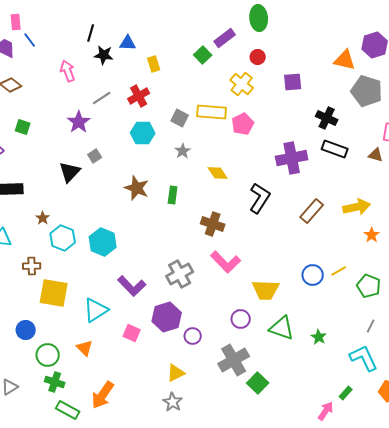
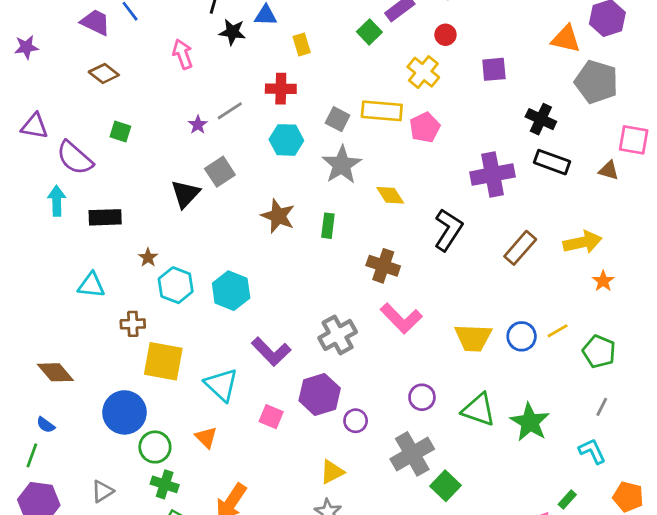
red cross: (139, 96) -> (281, 89), turned 30
gray line: (102, 98) -> (230, 111), moved
purple star: (79, 122) -> (198, 125), size x0.6
gray star: (183, 151) -> (342, 165), size x1.8
gray square: (95, 156) -> (220, 172), size x1.5
yellow trapezoid: (266, 290) -> (473, 338), moved
cyan triangle: (96, 310) -> (221, 385), turned -44
blue circle: (26, 330) -> (125, 412), size x1.6
green star: (319, 337) -> (530, 422), size x1.8
cyan L-shape: (364, 358) -> (592, 451), size x0.7

